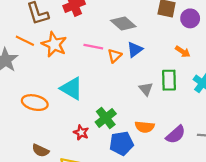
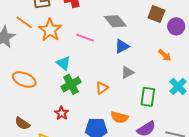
orange triangle: (115, 56) -> (102, 88), moved
green rectangle: (169, 80) -> (148, 97), moved
cyan triangle: (72, 88) -> (63, 63), moved, size x0.7
gray triangle: (146, 89) -> (127, 72), moved, turned 32
green cross: (106, 118) -> (71, 84), moved

